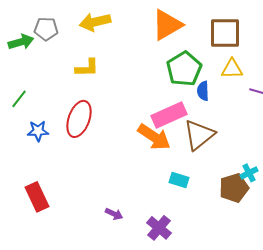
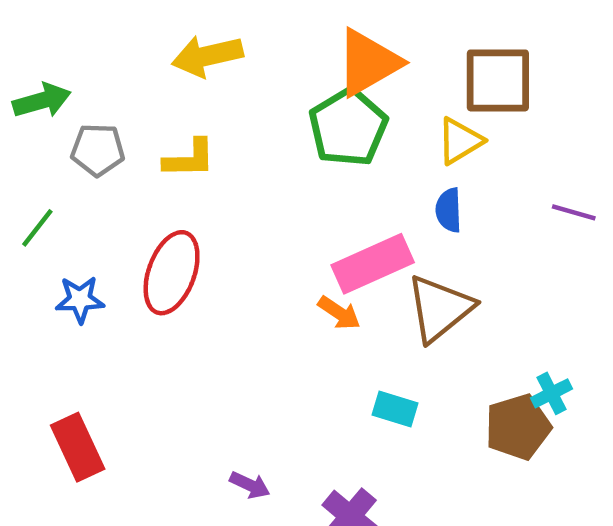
gray pentagon: (46, 29) -> (98, 150), moved
green pentagon: (184, 69) -> (348, 127), moved
yellow triangle: (232, 69) -> (460, 141), moved, turned -30
orange arrow: (154, 137) -> (339, 313), size x0.6

